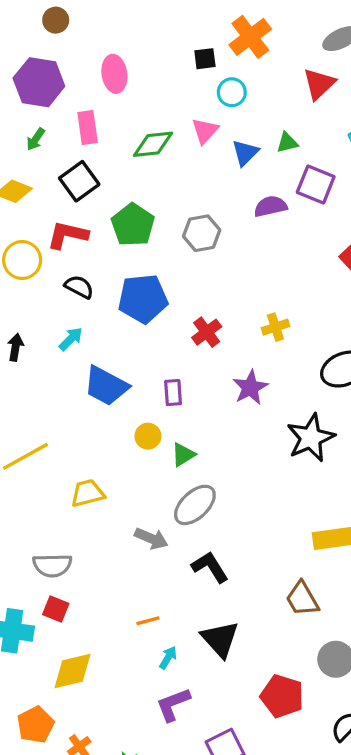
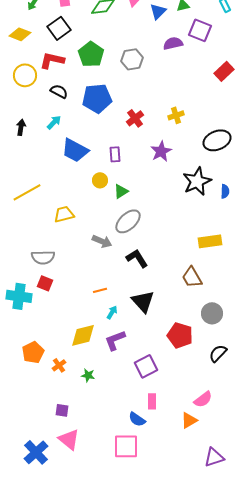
yellow diamond: (72, 671) -> (83, 335), moved

